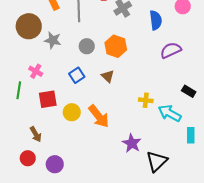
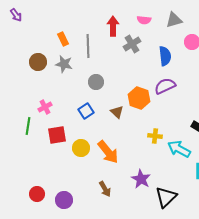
brown circle: (29, 26) -> (38, 62), size x0.7
gray star: (53, 40) -> (64, 64), moved
orange hexagon: (116, 46) -> (139, 98), moved
purple semicircle: (171, 50) -> (165, 86), moved
pink cross: (36, 71) -> (45, 107), turned 32
brown arrow: (36, 134) -> (105, 189), moved

